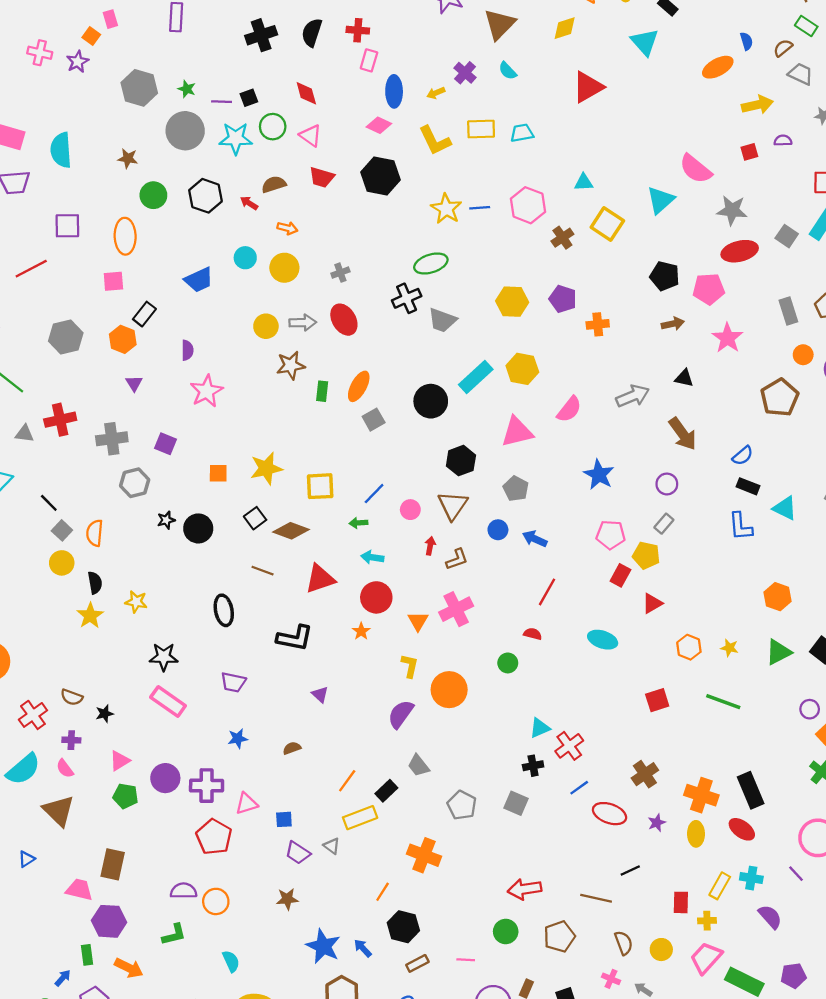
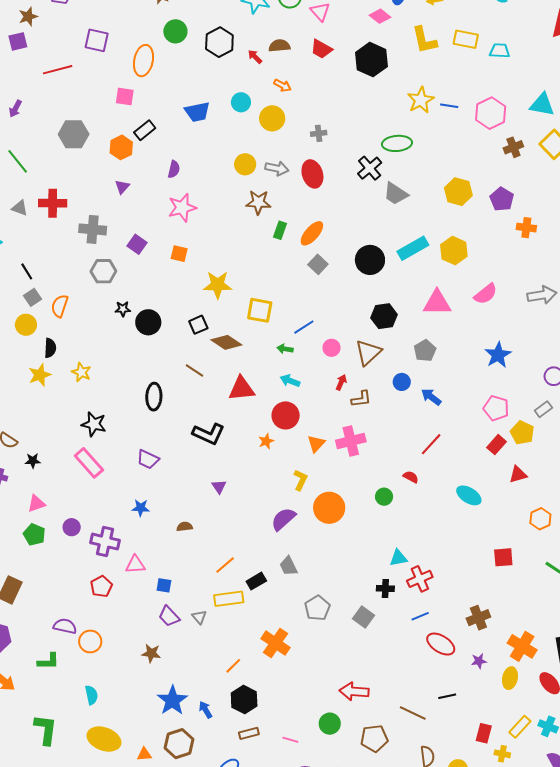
cyan triangle: (584, 182) -> (542, 105), size x1.5
black cross: (407, 298) -> (370, 168), turned -30
gray square: (374, 420) -> (318, 264), turned -30
orange square: (218, 473) -> (179, 254), moved
purple circle: (165, 778) -> (72, 527), size x0.7
red pentagon: (214, 837) -> (101, 586), size x0.7

